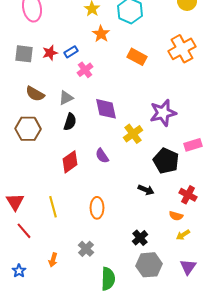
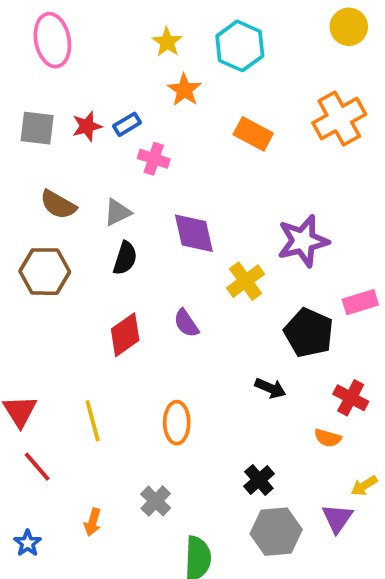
pink cross: (85, 70) -> (154, 159), turned -35
yellow arrow: (183, 235) -> (364, 486), moved
purple triangle: (188, 267) -> (337, 518), moved

